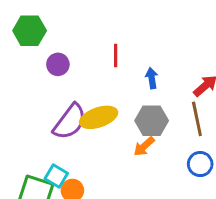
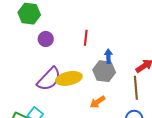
gray hexagon: (152, 121) -> (104, 71), moved

